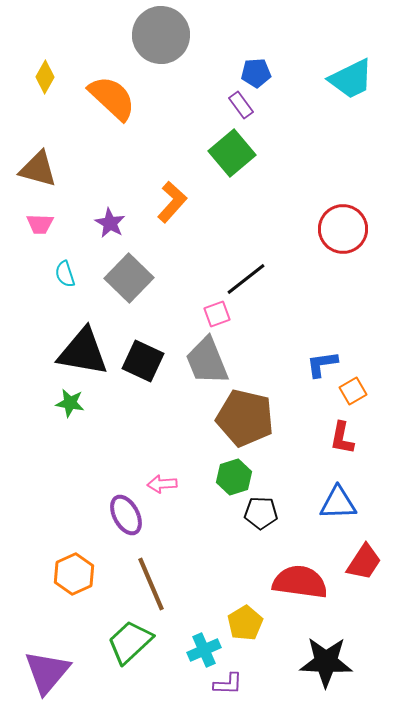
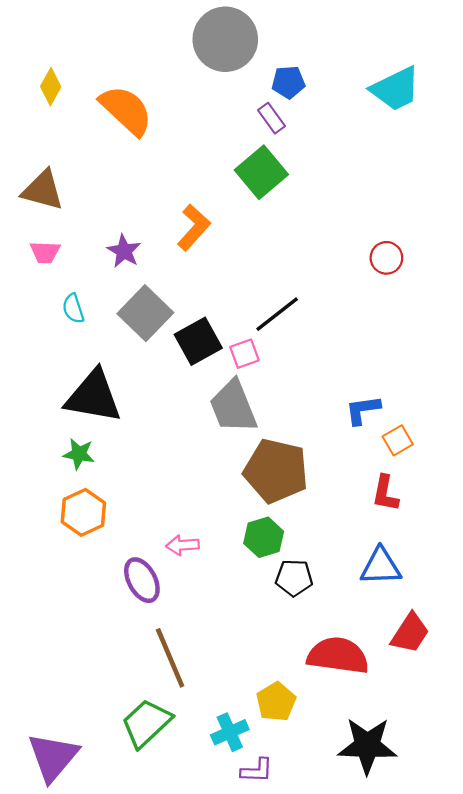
gray circle: (161, 35) -> (225, 39), moved
red circle: (343, 229) -> (386, 258), size x0.6
black square: (143, 361) -> (198, 341), moved, turned 36
orange hexagon: (74, 574) -> (83, 512), moved

